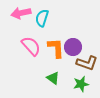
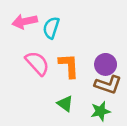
purple circle: (73, 47) -> (106, 64), moved

